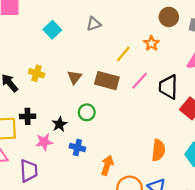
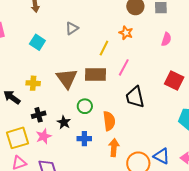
brown triangle: (75, 77) -> (67, 78), size x1.6
black trapezoid: (168, 87) -> (135, 97), moved
black cross: (28, 116) -> (39, 115), moved
pink star: (44, 142) -> (44, 136), moved
orange semicircle: (158, 150) -> (109, 121), moved

